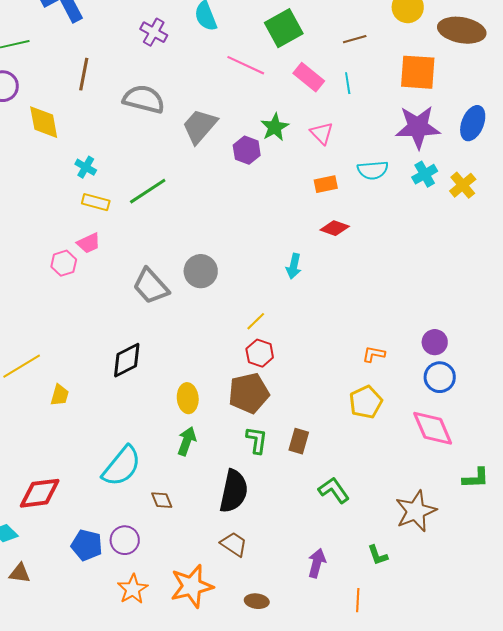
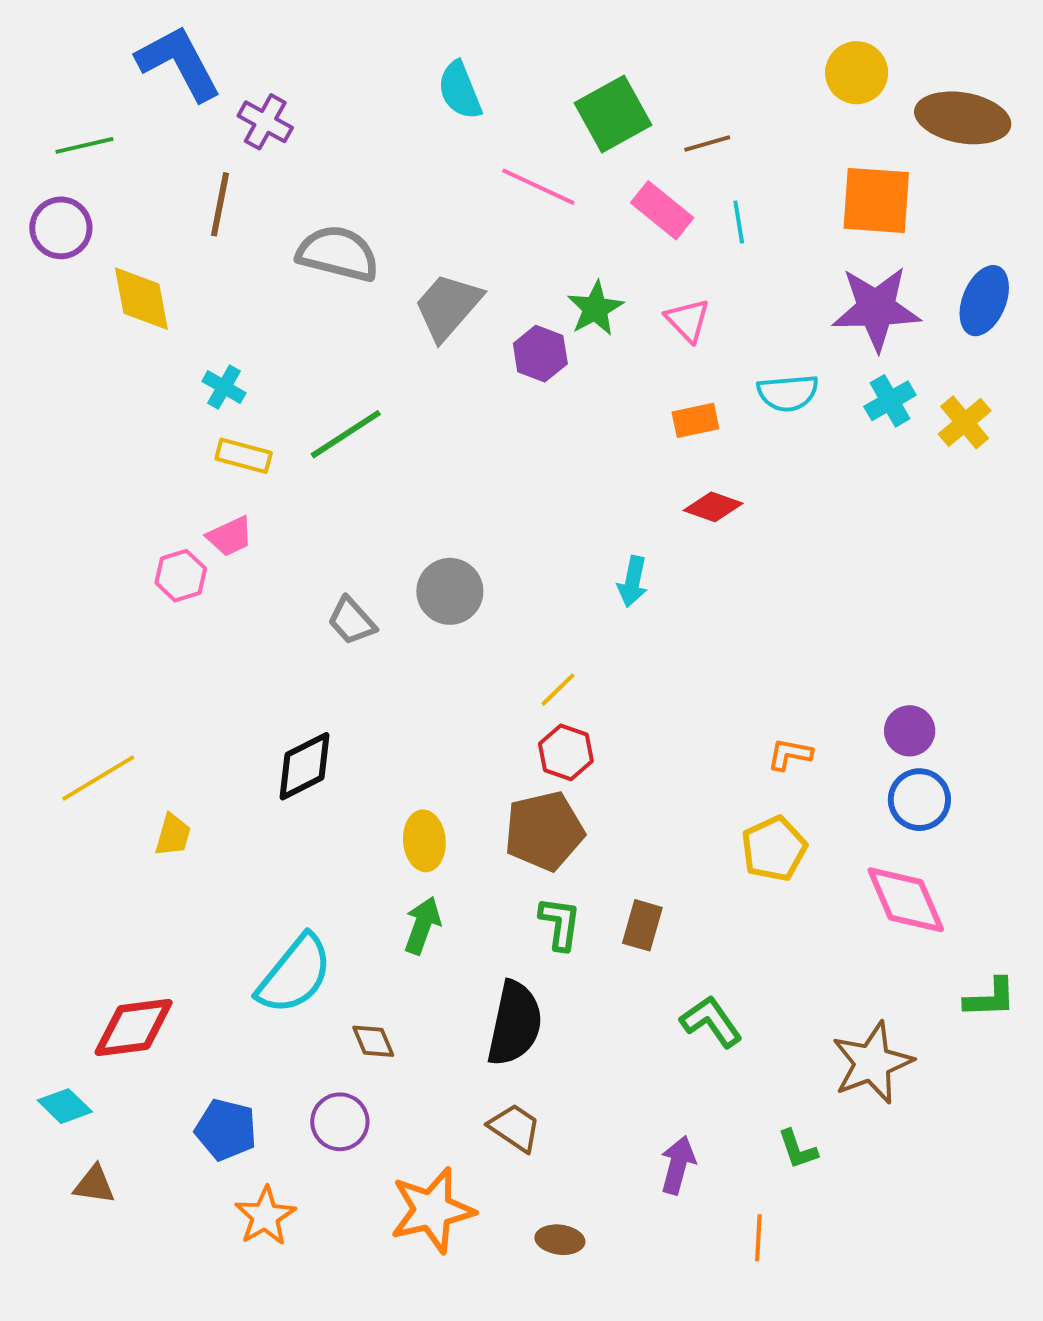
purple cross: (154, 32) -> (265, 122), moved
brown line: (355, 39) -> (707, 143), moved
gray trapezoid: (151, 286) -> (352, 621), size x0.7
purple circle: (125, 540) -> (340, 1122), moved
orange star: (133, 589) -> (265, 1216), moved

